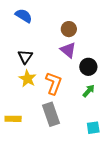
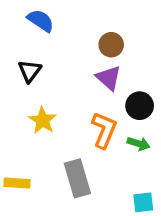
black triangle: (25, 57) -> (30, 71), moved
orange L-shape: (54, 83) -> (104, 130), moved
green arrow: (89, 91) -> (139, 144), turned 64

